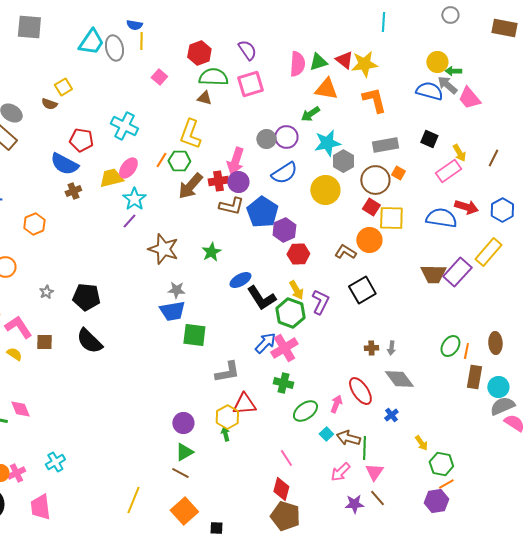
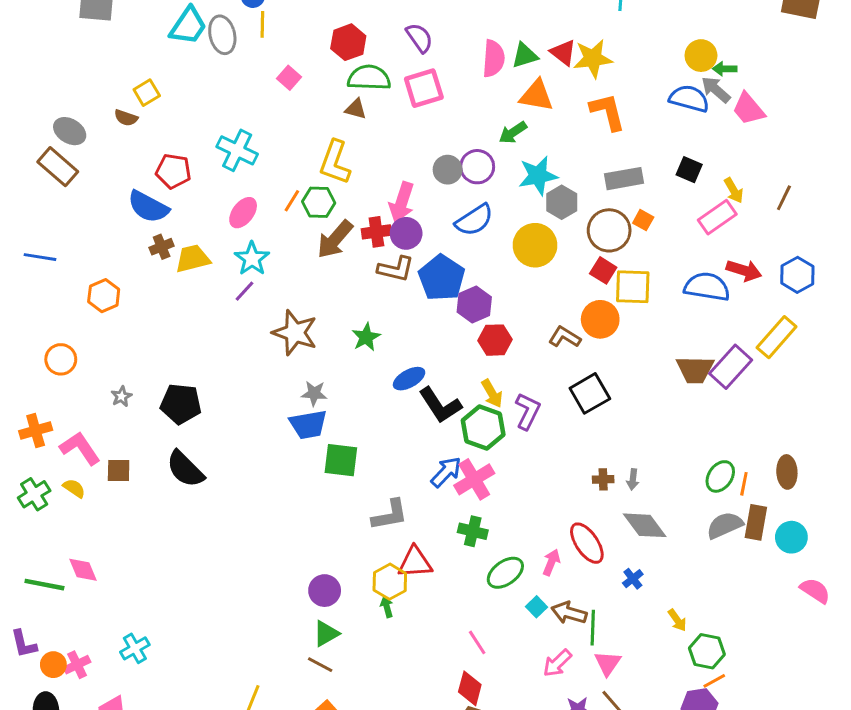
yellow trapezoid: (111, 178) -> (193, 259), moved
gray semicircle: (502, 406) -> (725, 525), moved

